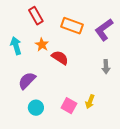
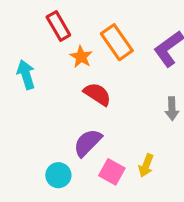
orange rectangle: (72, 26) -> (117, 42), turned 35
orange star: (42, 45) -> (81, 57), moved
purple semicircle: (27, 81) -> (88, 143), moved

